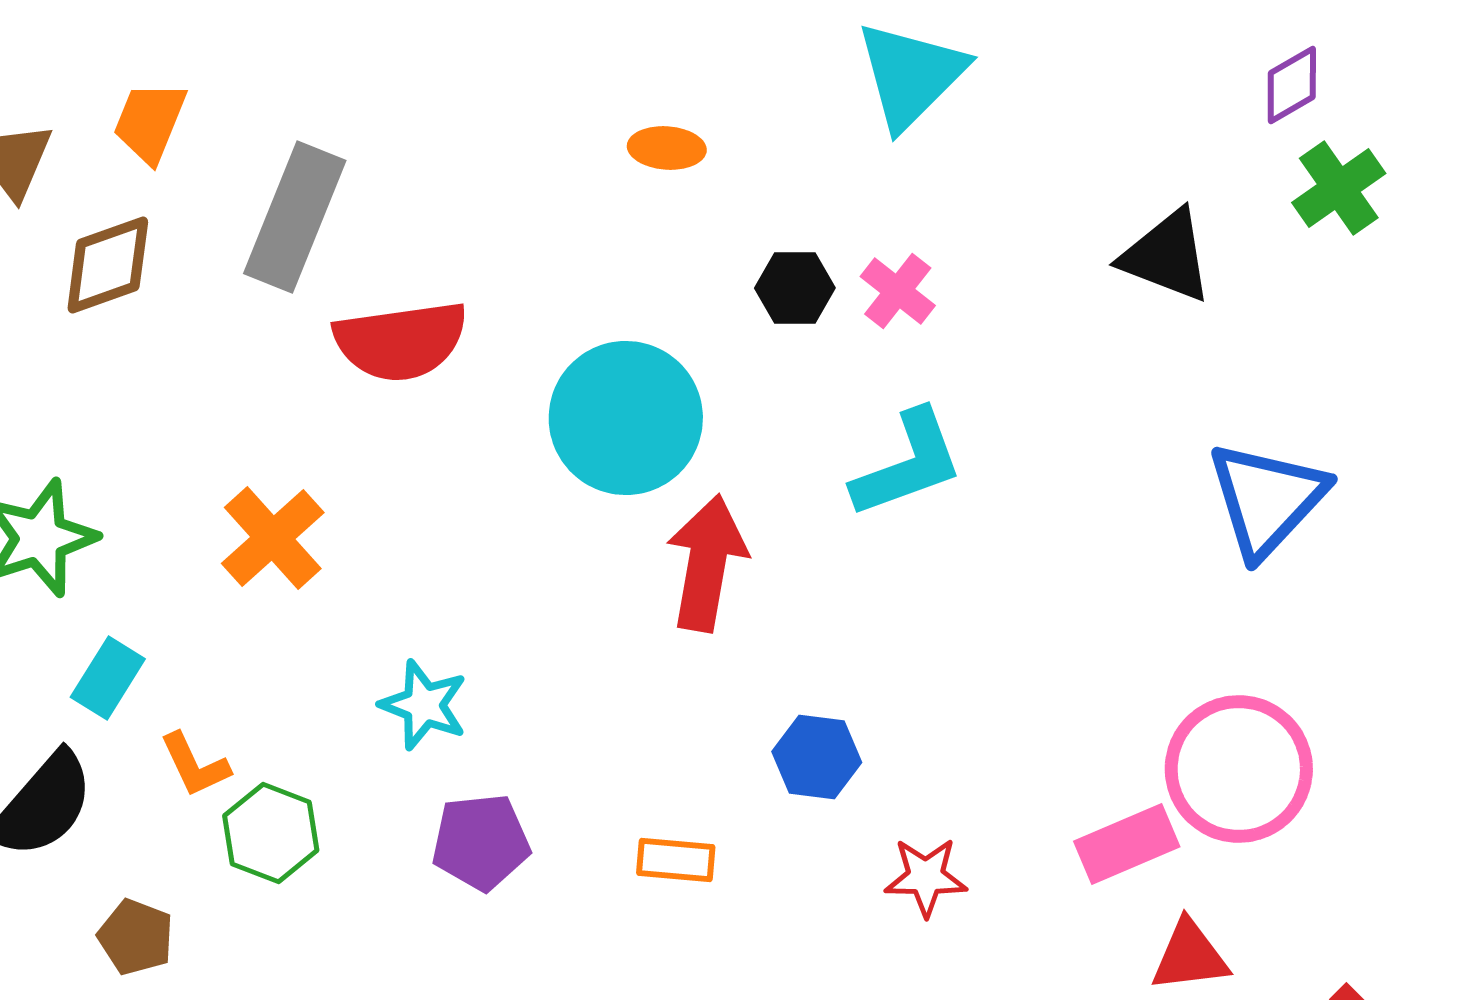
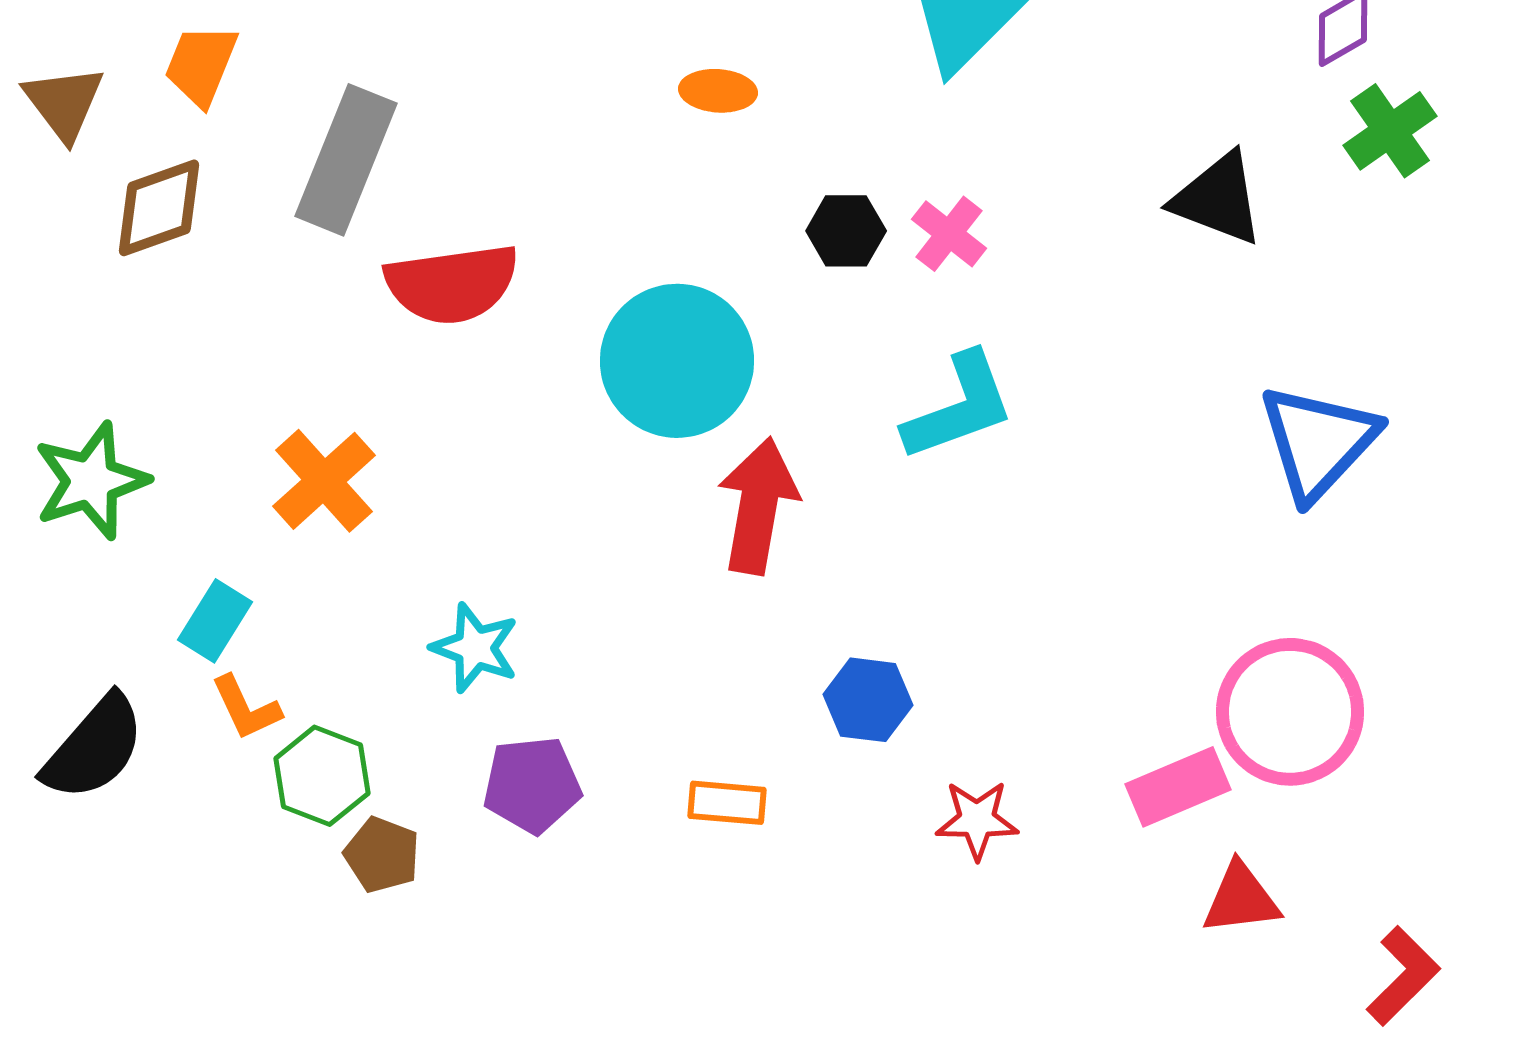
cyan rectangle: (108, 678) -> (215, 621), moved
brown pentagon: (136, 937) -> (382, 855), moved

